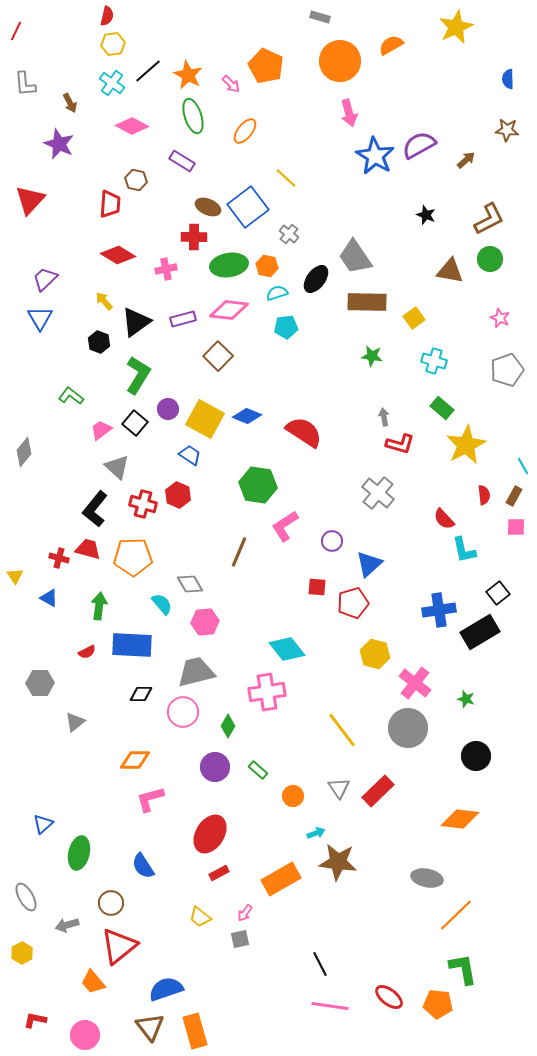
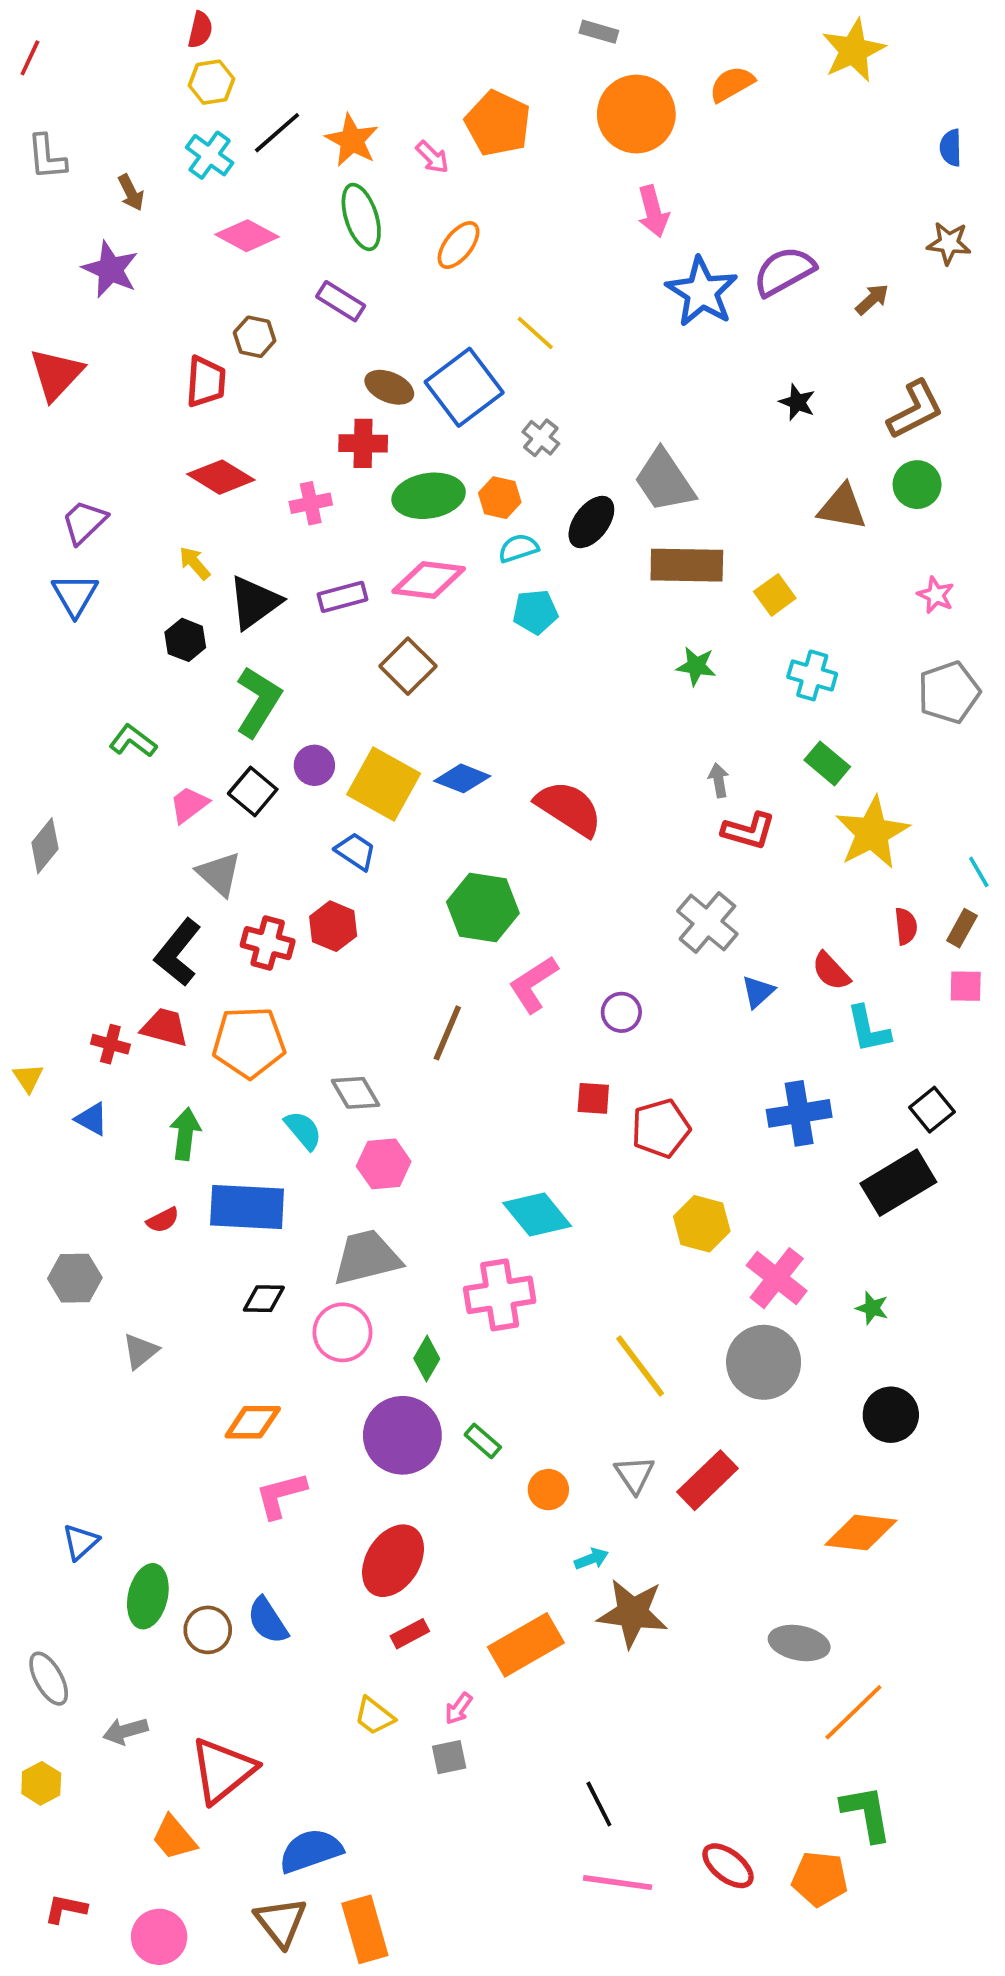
blue triangle: (369, 564) -> (758, 992), moved, size x0.7
blue cross: (439, 610) -> (799, 1113), moved
purple circle: (215, 767) -> (402, 1435), size x1.4
brown circle: (111, 903) -> (208, 1630), moved

